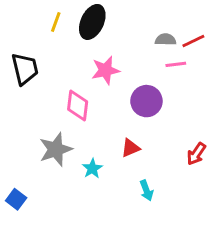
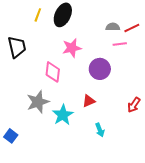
cyan star: (92, 168) -> (63, 115), size x1.5

